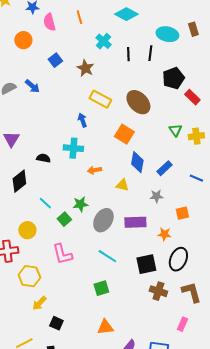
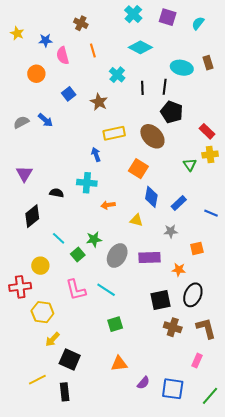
black pentagon: (173, 78) -> (172, 112), moved, turned -30
yellow rectangle: (100, 99) -> (114, 133), turned -40
yellow cross: (196, 136) -> (210, 155), moved
cyan line: (107, 256) -> (106, 290), moved
black square: (56, 323) -> (70, 360), size x1.5

